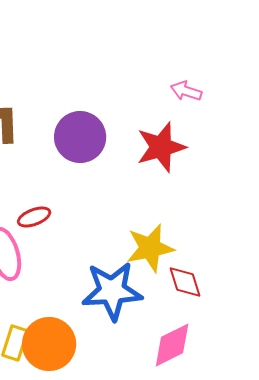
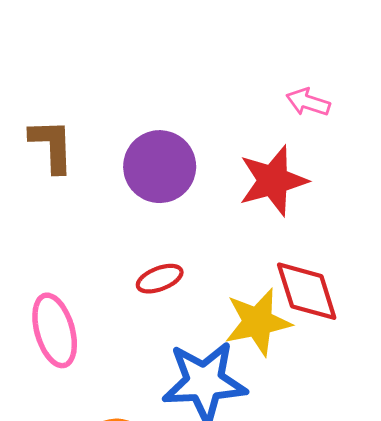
red ellipse: (34, 217) -> (160, 279), moved
red diamond: (185, 282) -> (307, 291), moved, size x1.4

